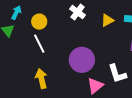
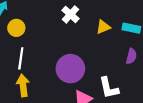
yellow circle: (39, 22) -> (16, 28), moved
white line: (39, 44) -> (21, 58), moved, turned 30

